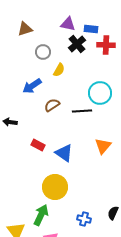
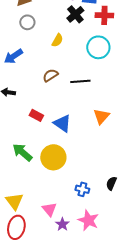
gray circle: (43, 52) -> (27, 22), moved
blue arrow: (32, 86) -> (13, 56), moved
cyan circle: (100, 93) -> (98, 47), moved
green arrow: (41, 215) -> (22, 152), moved, turned -75

